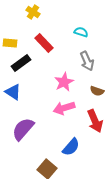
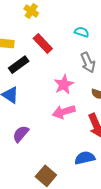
purple semicircle: (23, 129) -> (21, 134), size x0.7
blue semicircle: (71, 147) -> (85, 158), moved, turned -144

